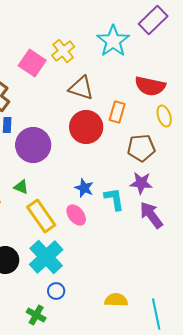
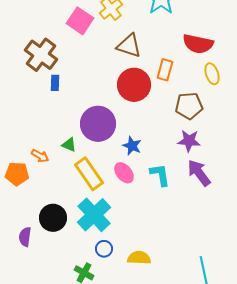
purple circle: (33, 145) -> (98, 124), moved
cyan L-shape: (114, 199) -> (160, 175), moved
yellow semicircle: (116, 300) -> (139, 258), moved

